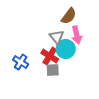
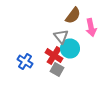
pink arrow: (77, 35) -> (91, 28), moved
gray square: (53, 70) -> (57, 70), turned 32

